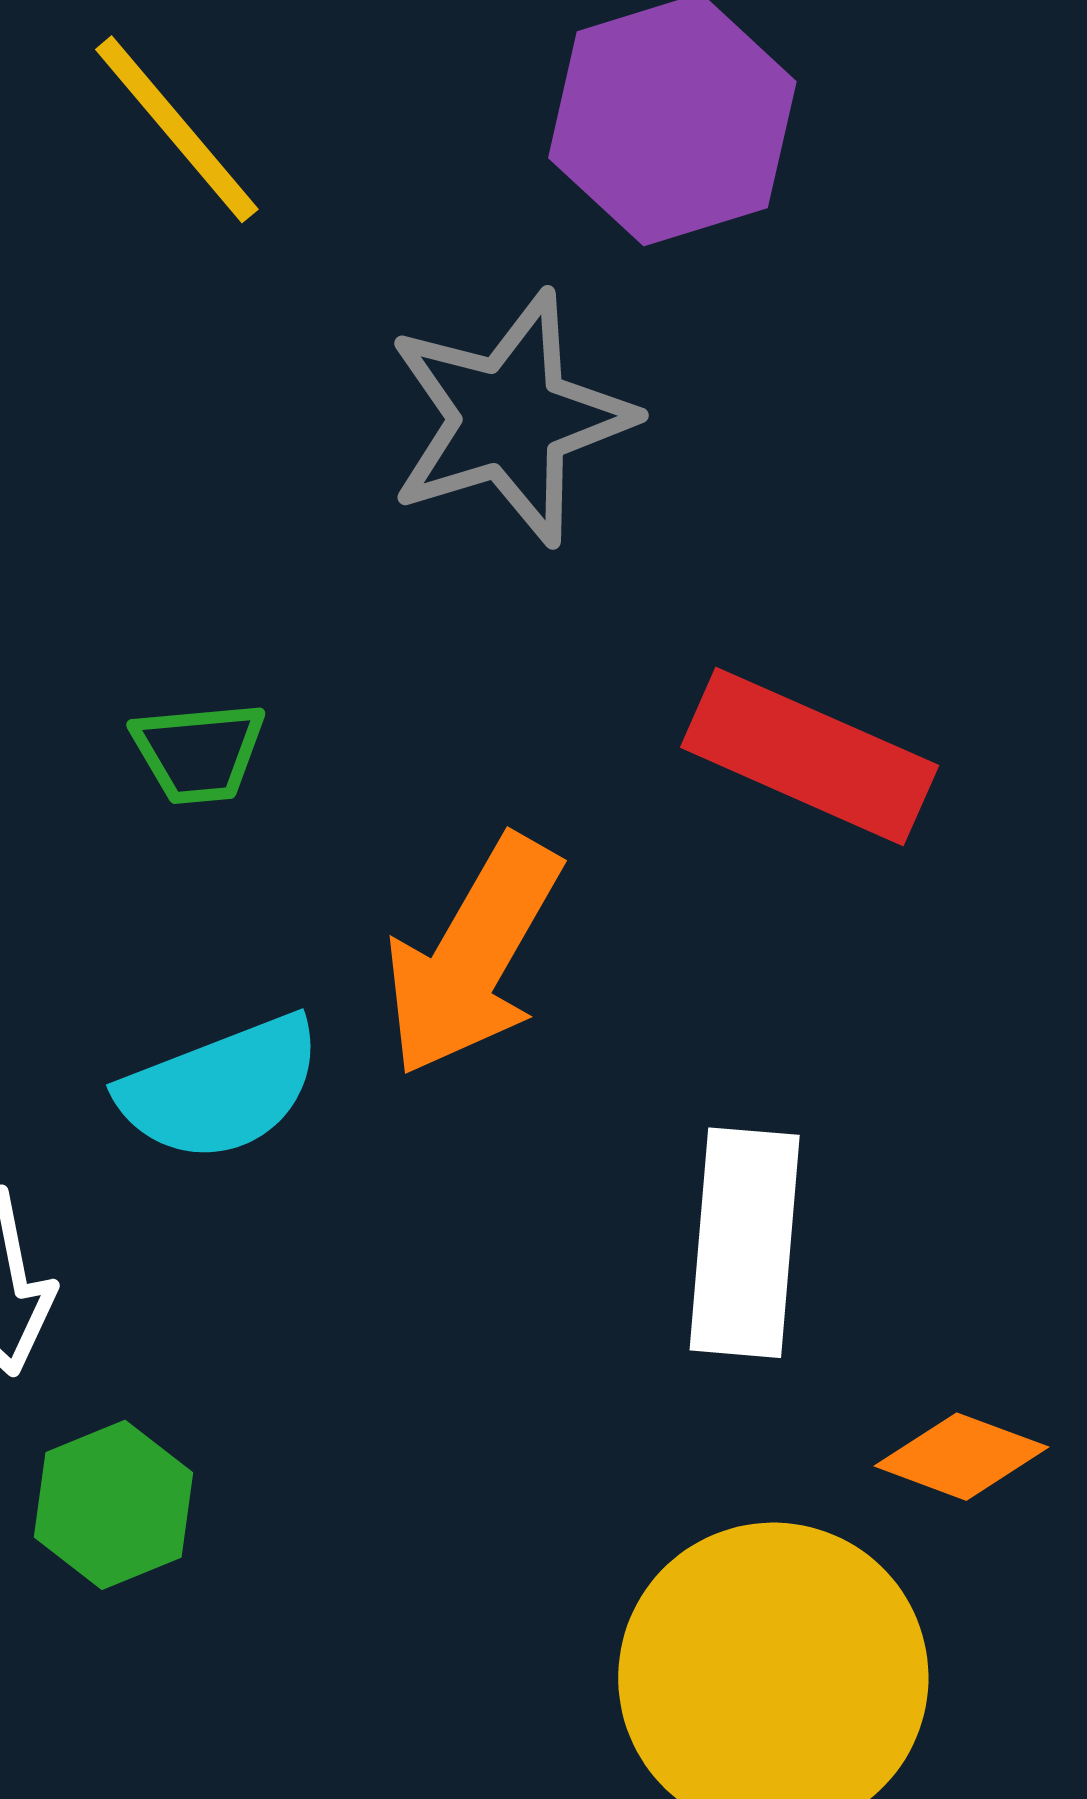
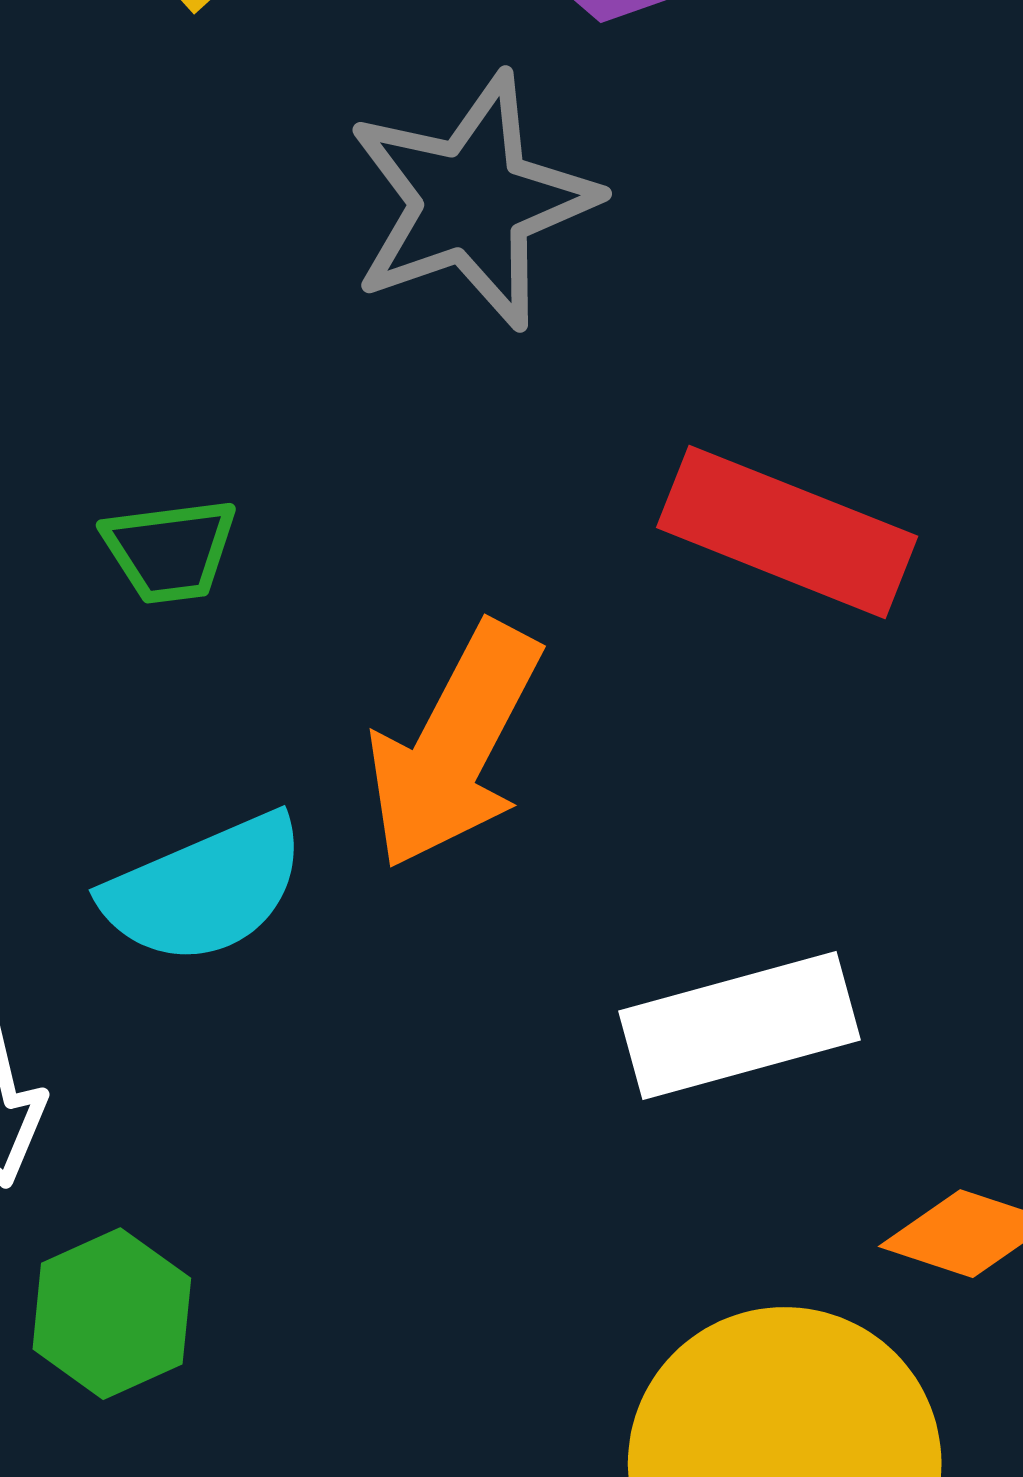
white rectangle: (745, 1243) -> (740, 1026), turned 72

